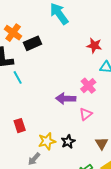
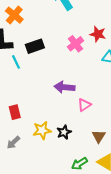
black rectangle: (33, 43) -> (35, 46), moved
pink cross: (88, 86) -> (75, 44), moved
gray arrow: (34, 159) -> (13, 142), moved

